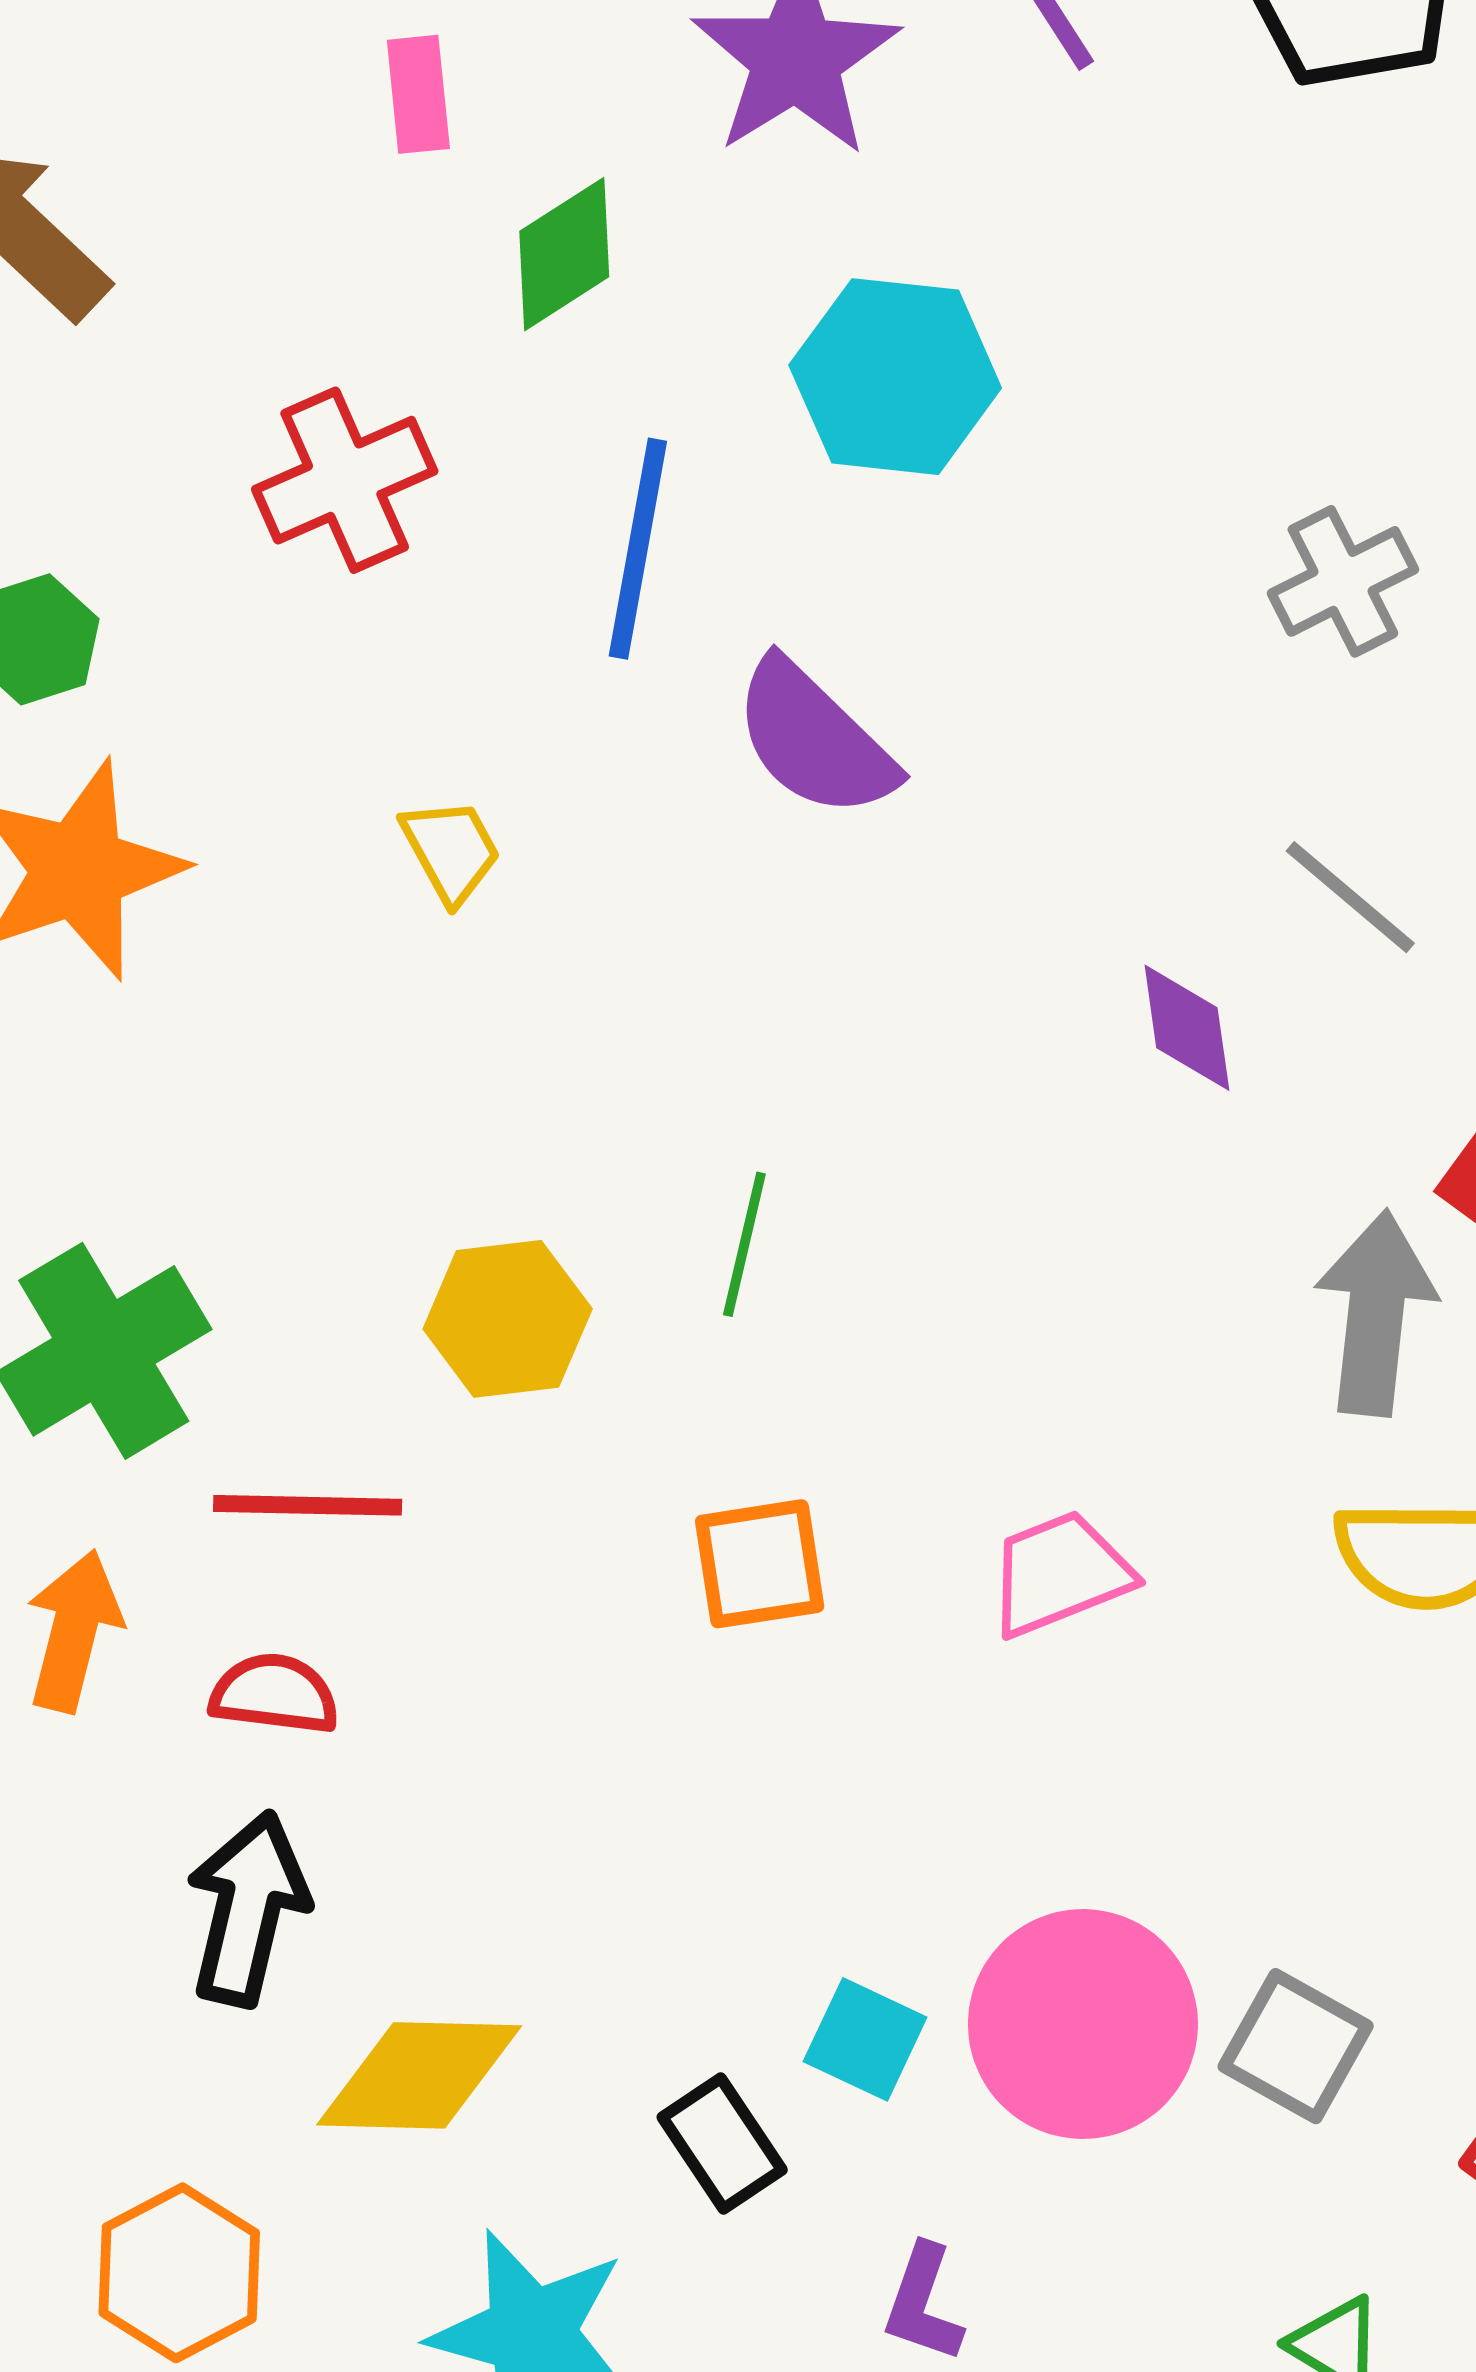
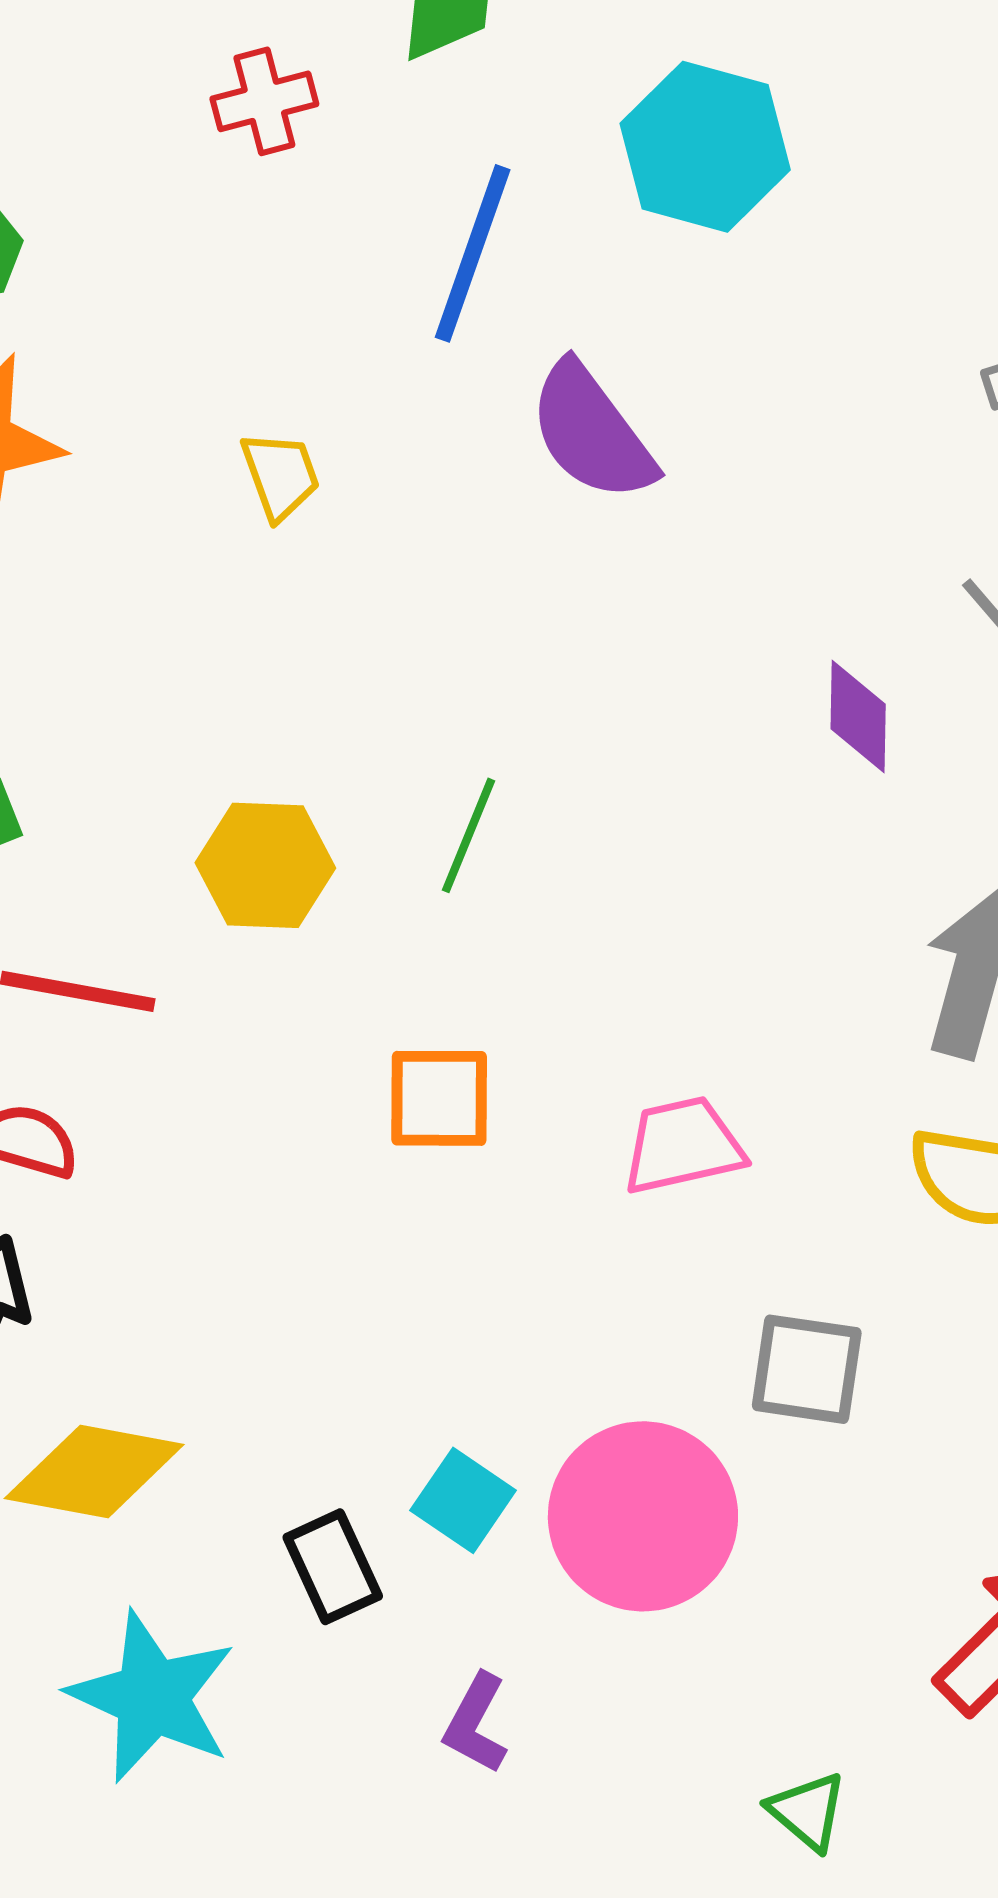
red cross: (345, 480) -> (264, 101), moved, size x0.7
gray square: (1296, 2046) -> (807, 1369), moved, turned -30

